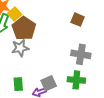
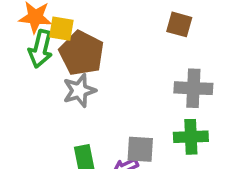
yellow square: (15, 14) -> (61, 29), turned -32
gray square: (49, 83) -> (140, 149), turned 35

